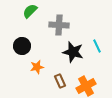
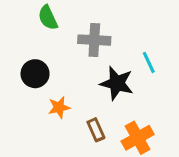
green semicircle: (30, 11) -> (48, 18), turned -70
cyan line: (97, 46) -> (149, 62), moved

